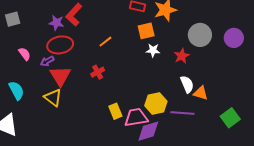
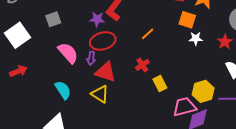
orange square: (146, 31) -> (187, 20), turned 36
pink semicircle: (25, 54) -> (68, 53), size x1.6
purple arrow: (47, 61) -> (91, 58), turned -48
red triangle: (60, 76) -> (106, 72), turned -35
yellow rectangle: (115, 111) -> (160, 83), moved

